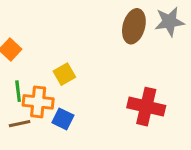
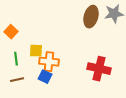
yellow square: (64, 74) -> (36, 51), moved, turned 32
orange cross: (38, 102) -> (49, 62), moved

